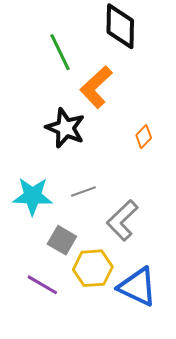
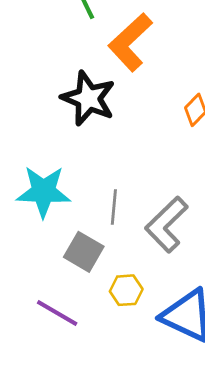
gray line: (83, 191) -> (114, 207), moved, turned -65
yellow hexagon: (93, 268) -> (126, 290), size x0.6

